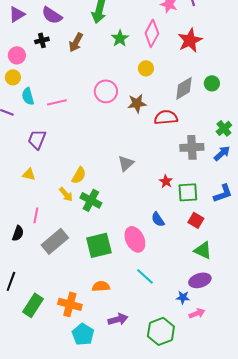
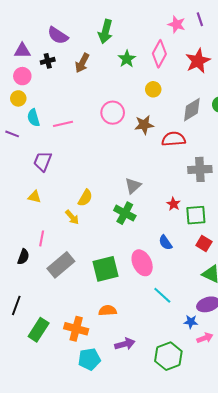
purple triangle: (17, 14) -> (22, 51), moved, turned 30
green cross: (91, 200) -> (125, 213), moved
cyan line: (145, 276) -> (162, 295), moved
cyan pentagon: (83, 334) -> (89, 359), turned 30

